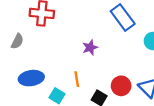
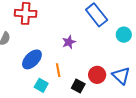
blue ellipse: (31, 78) -> (32, 59), moved, turned -35

